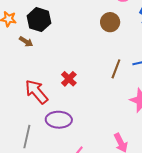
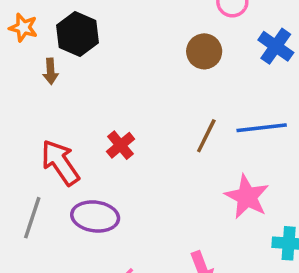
brown arrow: (26, 42) -> (51, 71), turned 48
gray line: (27, 137) -> (32, 218), moved

